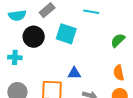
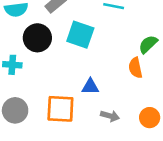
orange semicircle: (119, 73) -> (135, 68), moved

